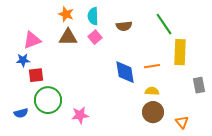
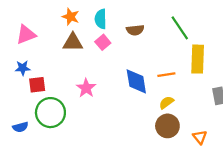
pink triangle: (32, 40) -> (26, 35), moved
yellow semicircle: (152, 91) -> (166, 103), turned -40
pink star: (80, 115) -> (86, 88), moved, turned -30

